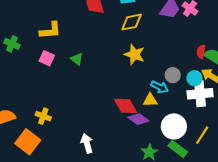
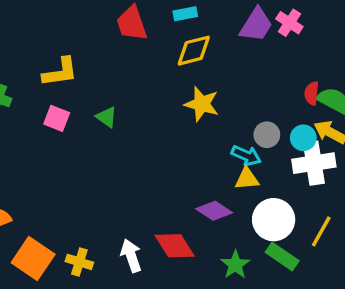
yellow triangle: (150, 100) -> (247, 179), moved
red diamond: (126, 106) -> (175, 246), moved
yellow cross: (43, 116) -> (79, 262), moved

